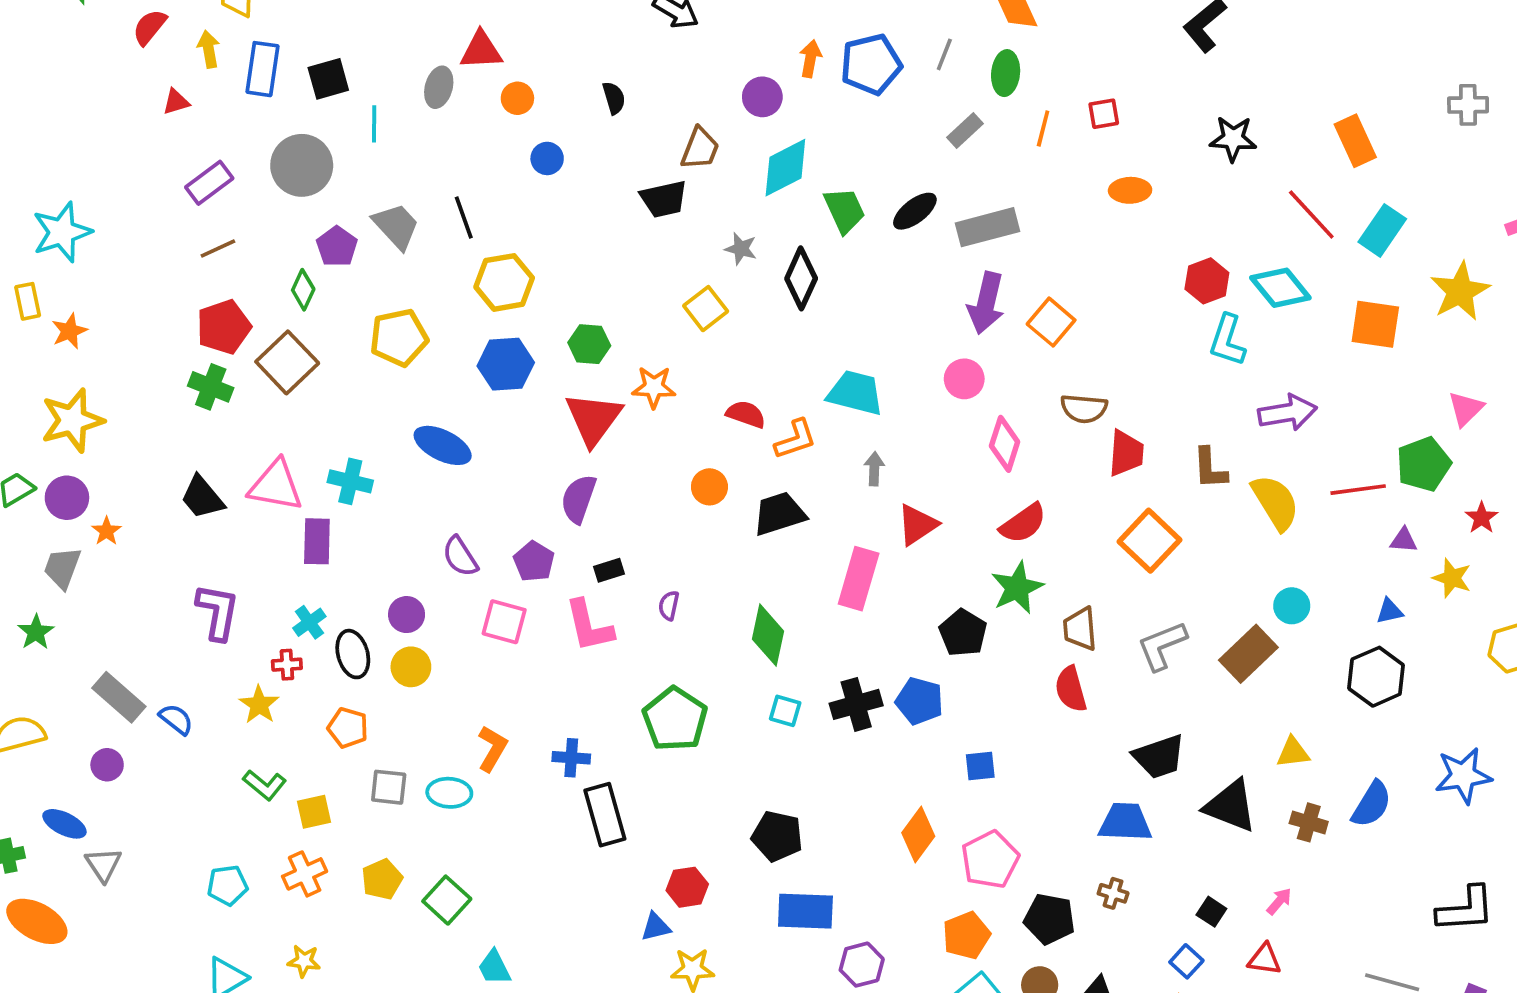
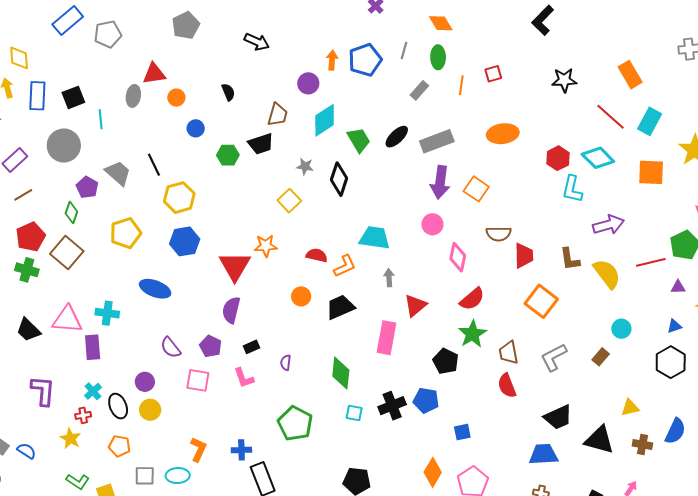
orange ellipse: (1130, 190) -> (503, 134), moved, size x1.4
green hexagon: (589, 344) -> (228, 155), moved
pink L-shape: (589, 626) -> (244, 378), size x0.7
brown rectangle: (1248, 654) -> (601, 357), size x0.6

